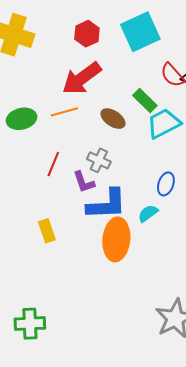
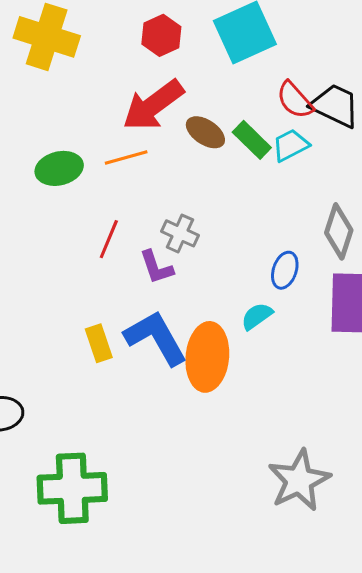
brown ellipse: (113, 119) -> (205, 132), moved
cyan trapezoid: (164, 123) -> (291, 145), moved, size x0.7
blue L-shape: (107, 204) -> (156, 338), moved, turned -117
green cross: (30, 324) -> (72, 488), size x1.4

